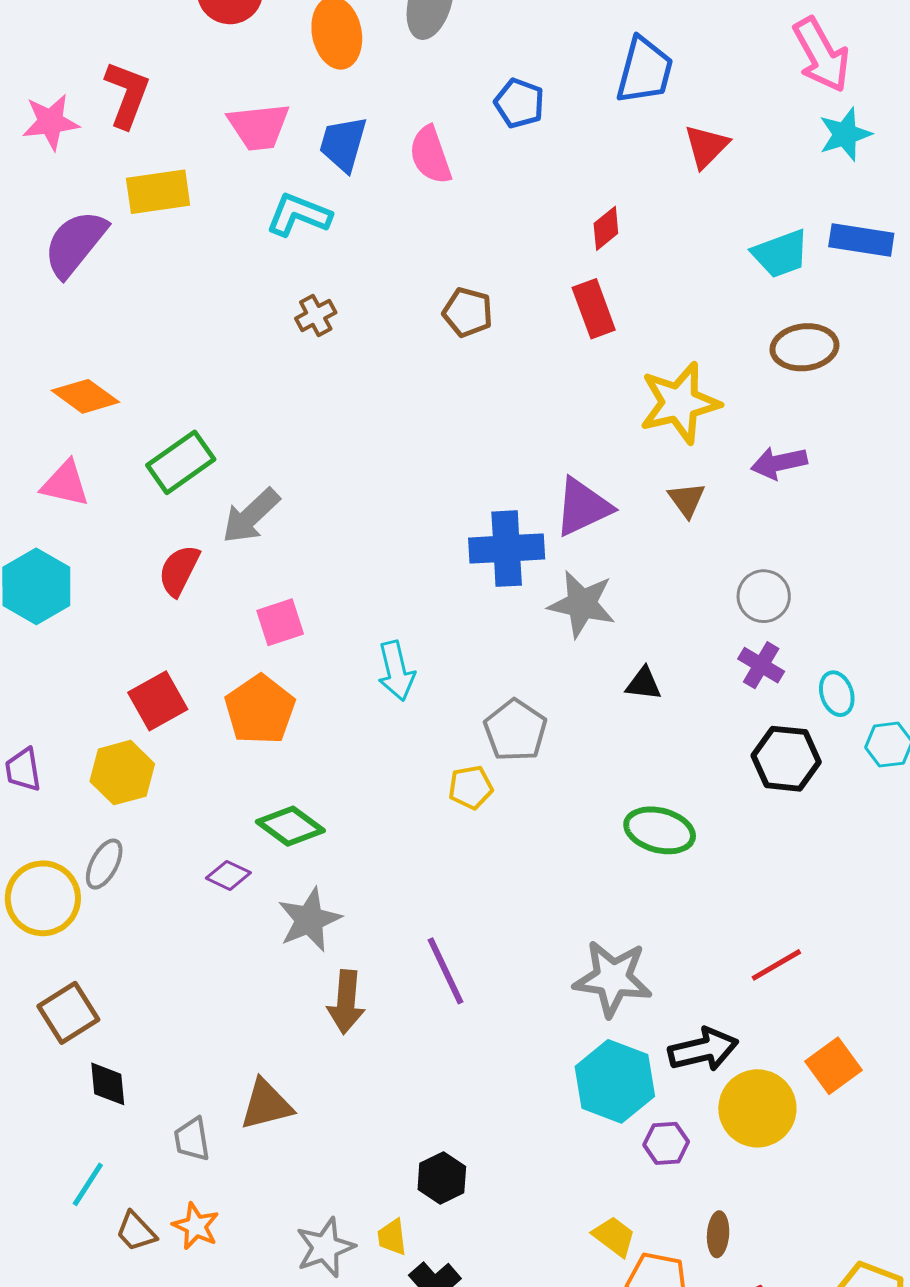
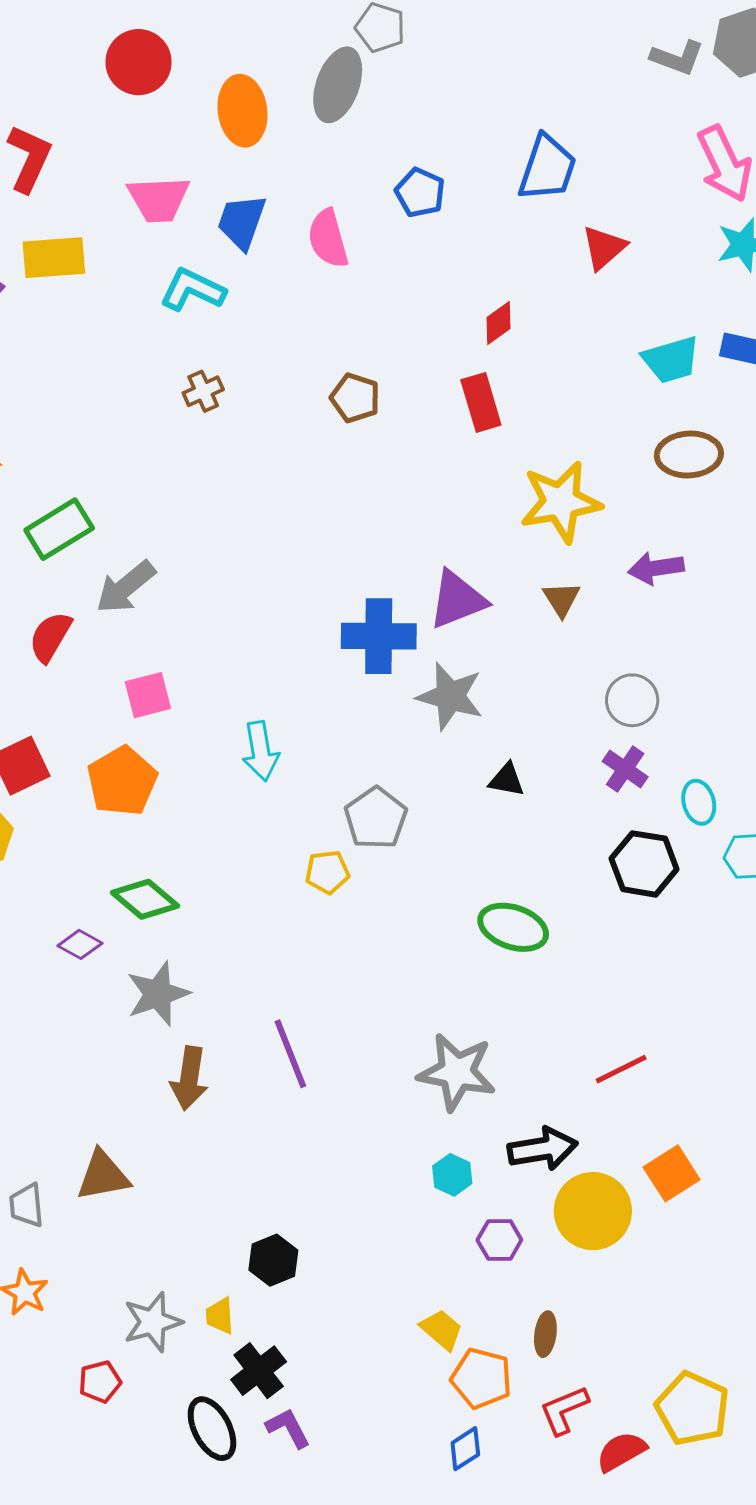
cyan hexagon: (615, 1081) -> (452, 1175), size x0.5

